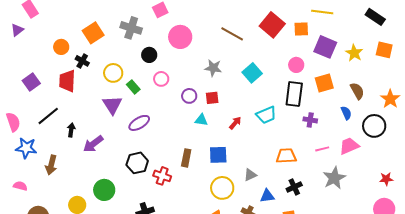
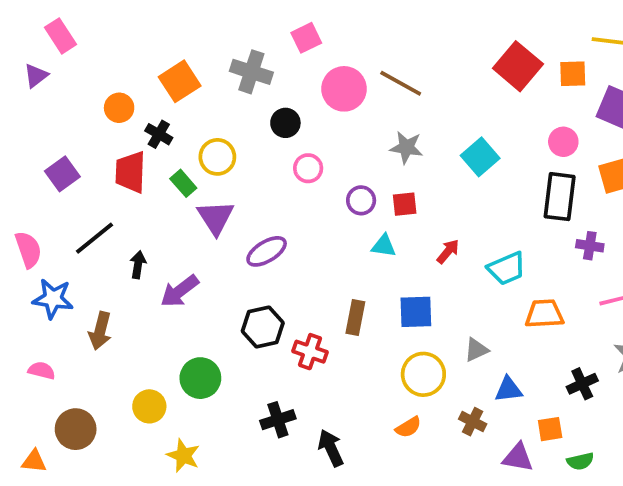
brown line: (232, 34) -> (401, 83), moved
green rectangle: (133, 87) -> (183, 183), moved
cyan trapezoid: (266, 115) -> (507, 268), moved
black cross: (294, 187) -> (582, 384), moved

